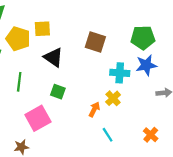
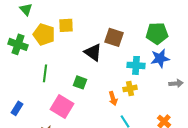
black triangle: (53, 57) -> (93, 52), moved
yellow cross: (113, 98) -> (130, 88), turned 32
orange arrow: (94, 109) -> (113, 98), turned 136
pink square: (38, 118) -> (62, 106), turned -30

